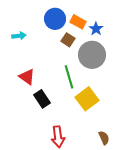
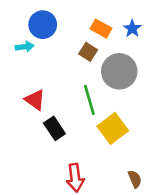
blue circle: (55, 19) -> (43, 25), moved
blue star: (96, 29) -> (132, 29), moved

